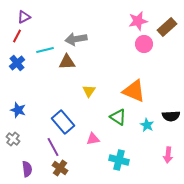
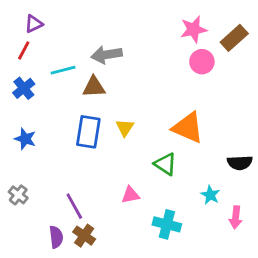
blue star: (18, 110) -> (25, 139), moved
blue rectangle: (63, 122) -> (88, 132), moved, turned 50
cyan star: (147, 125) -> (210, 195), moved
purple semicircle: (27, 169) -> (56, 237), moved

